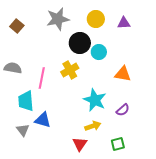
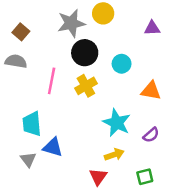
yellow circle: (96, 19) -> (103, 13), moved
black circle: (80, 43) -> (85, 53), moved
gray semicircle: (13, 68) -> (16, 61), moved
pink line: (42, 78) -> (52, 81), moved

